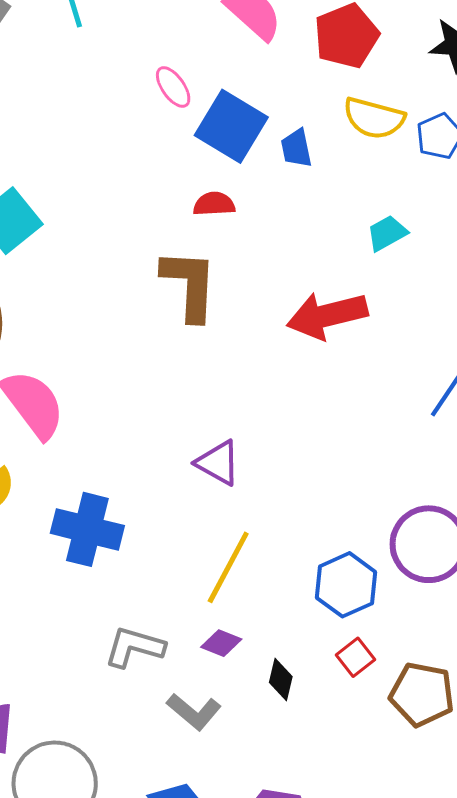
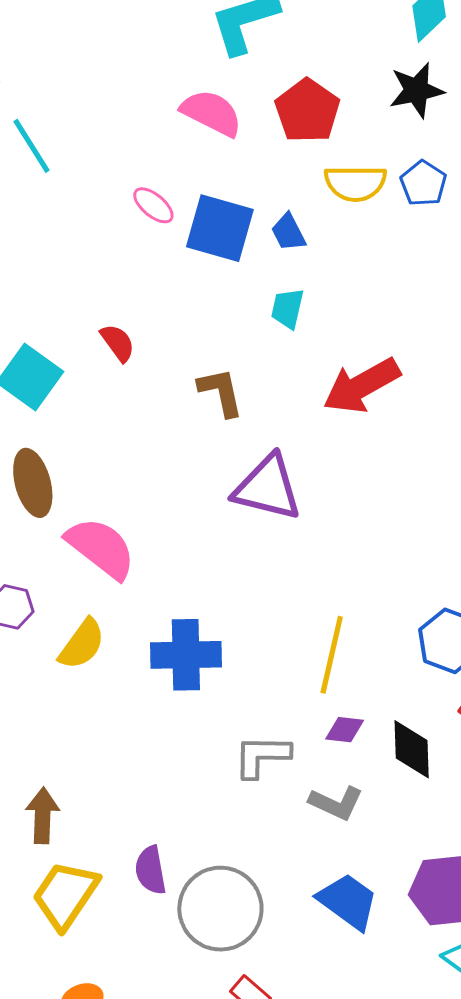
red semicircle: (214, 204) -> (118, 343), moved, turned 72
cyan trapezoid: (387, 233) -> (287, 308), moved, turned -33
brown L-shape: (190, 285) -> (221, 392), size x0.7
purple triangle: (218, 463) -> (268, 488), moved, size x1.5
black diamond: (281, 680) -> (412, 749), size x1.5

